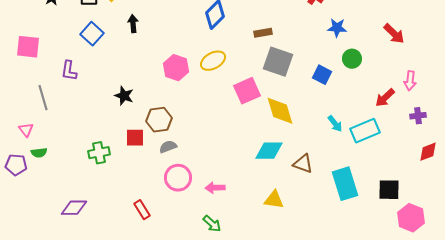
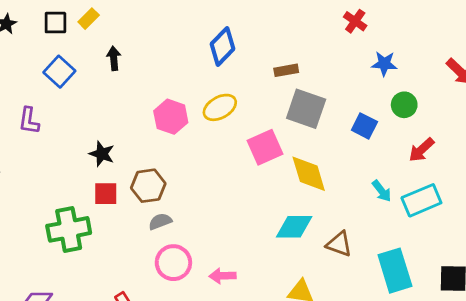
red arrow: (385, 98) -> (421, 150), moved
red square: (135, 138) -> (106, 194), moved
green cross: (99, 153) -> (69, 229), size x1.5

